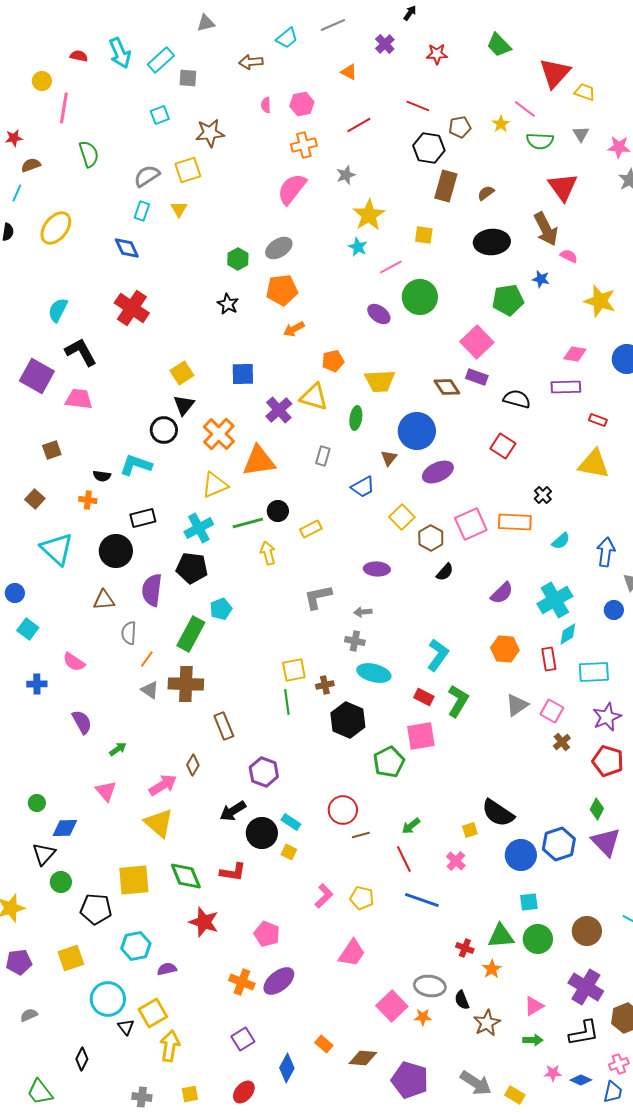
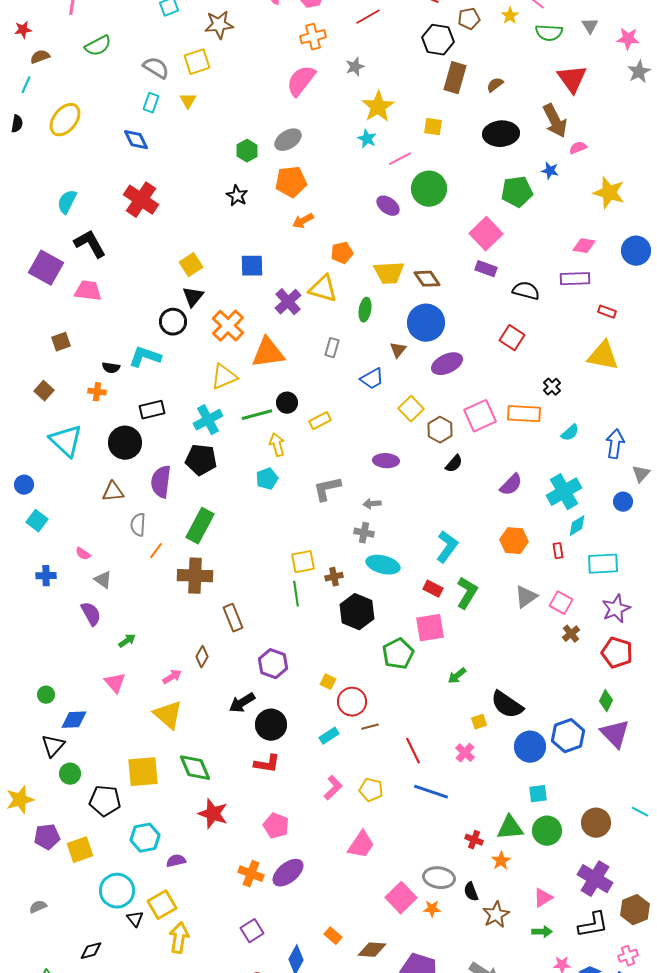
green semicircle: (89, 154) -> (98, 46), turned 80
gray semicircle: (147, 176) -> (156, 68), turned 64
pink semicircle: (569, 256) -> (578, 148), turned -48
brown diamond: (447, 387) -> (427, 279), moved
cyan pentagon: (221, 609) -> (267, 479), moved
red rectangle: (549, 659) -> (558, 551), size x0.7
pink semicircle: (74, 662) -> (83, 554), size x0.7
gray triangle: (150, 690) -> (103, 580), moved
pink arrow: (163, 785) -> (172, 677), size x0.7
cyan rectangle: (291, 822) -> (329, 736), moved, turned -66
green arrow: (411, 826) -> (457, 676), moved
yellow square: (289, 852) -> (328, 682), moved
red L-shape: (233, 872) -> (267, 764), moved
purple pentagon: (19, 962) -> (47, 837), moved
black diamond: (82, 1059) -> (91, 951), turned 50

